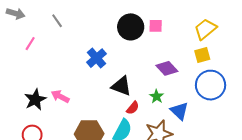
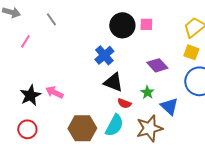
yellow square: (202, 55) -> (191, 52), turned 35
blue cross: (96, 58) -> (104, 55), moved
red semicircle: (133, 108) -> (124, 103), turned 72

